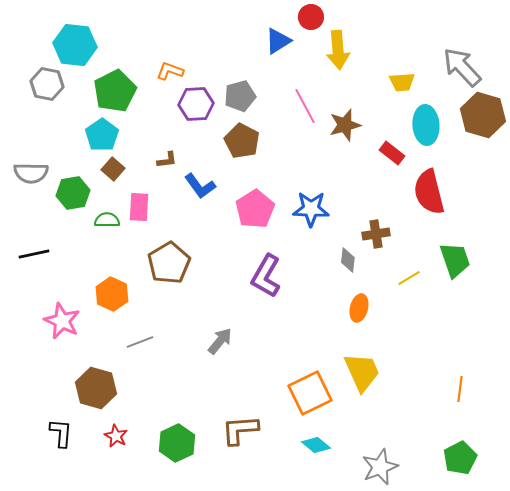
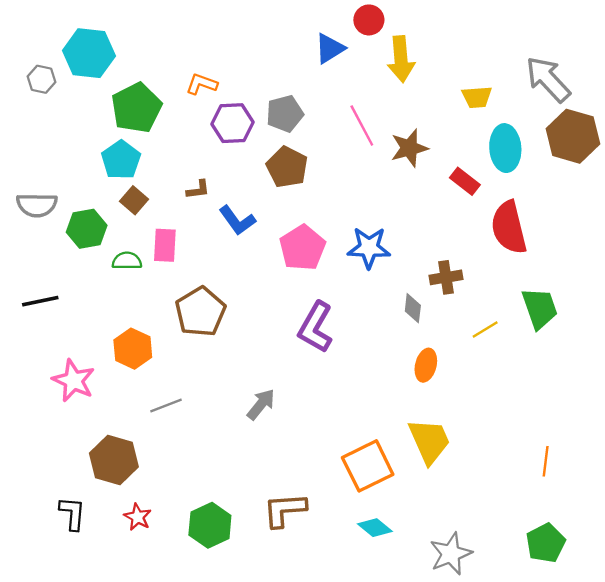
gray hexagon: (47, 84) -> (42, 79), moved, size x0.7

